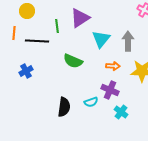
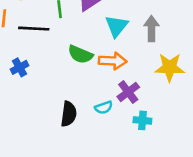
orange arrow: (113, 66) -> (113, 61), moved, size x1.5
purple cross: (110, 90) -> (128, 92), turned 30
cyan cross: (121, 112) -> (142, 120), turned -32

